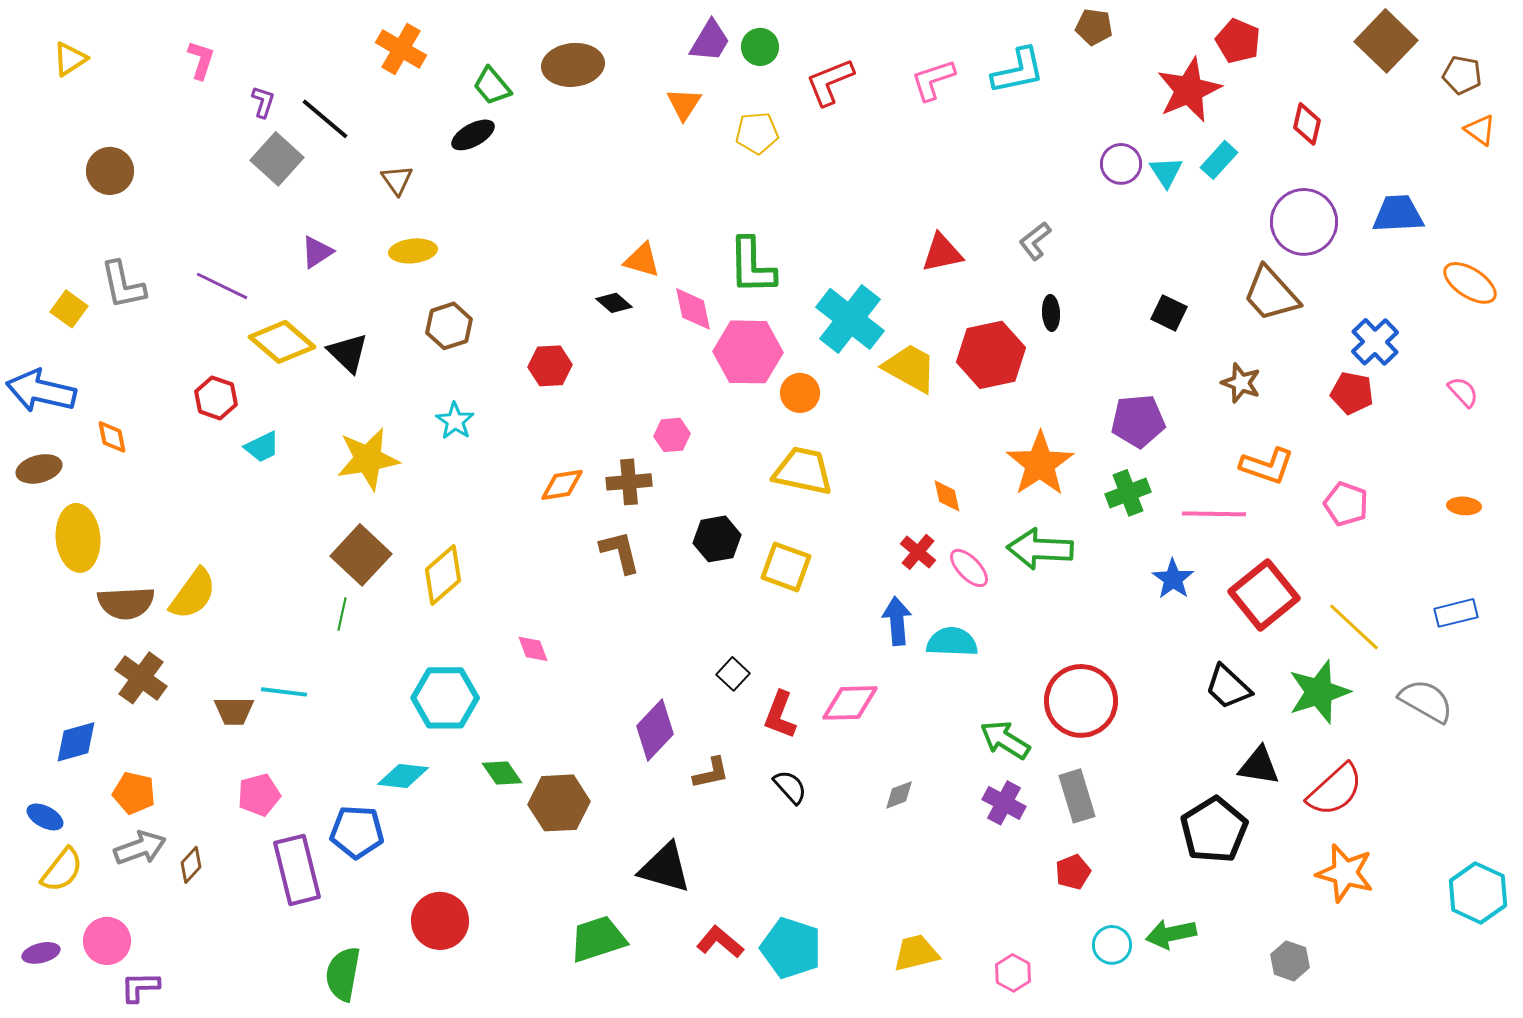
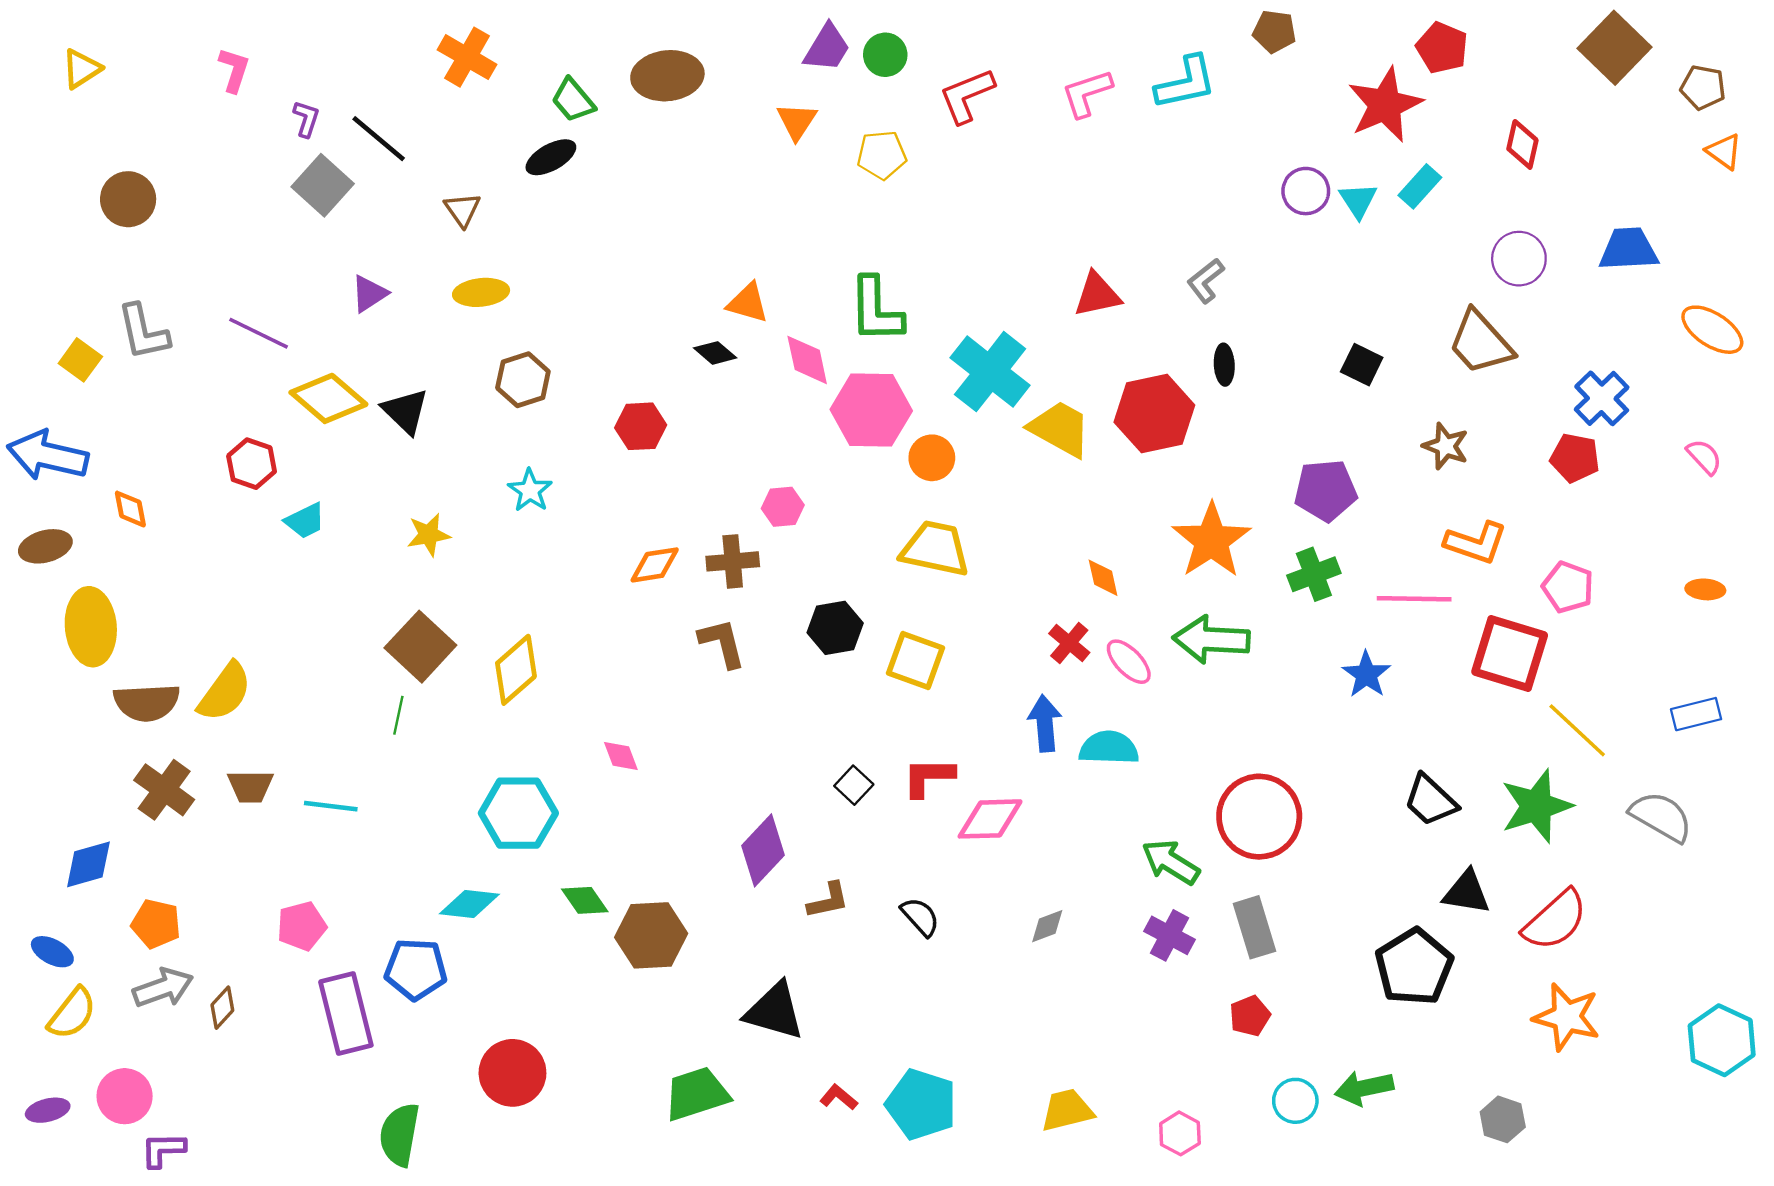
purple circle: (1304, 222) -> (1519, 259), size x0.7
yellow star: (368, 459) -> (429, 535), size x0.6
red square: (1264, 595) -> (1510, 654), moved, turned -34
brown trapezoid: (234, 711) -> (250, 786), moved
red L-shape: (780, 715) -> (928, 777), moved, turned 69
red L-shape: (720, 942) -> (839, 1097), size x0.7

